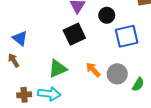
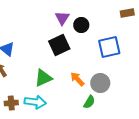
black circle: (107, 15) -> (81, 25), moved
green semicircle: (138, 84) -> (89, 102), moved

